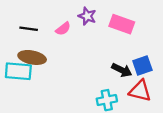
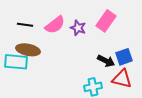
purple star: (87, 16) -> (78, 28), moved
pink rectangle: (122, 24) -> (106, 21), turned -75
pink semicircle: (63, 29) -> (55, 25), size x1.5

